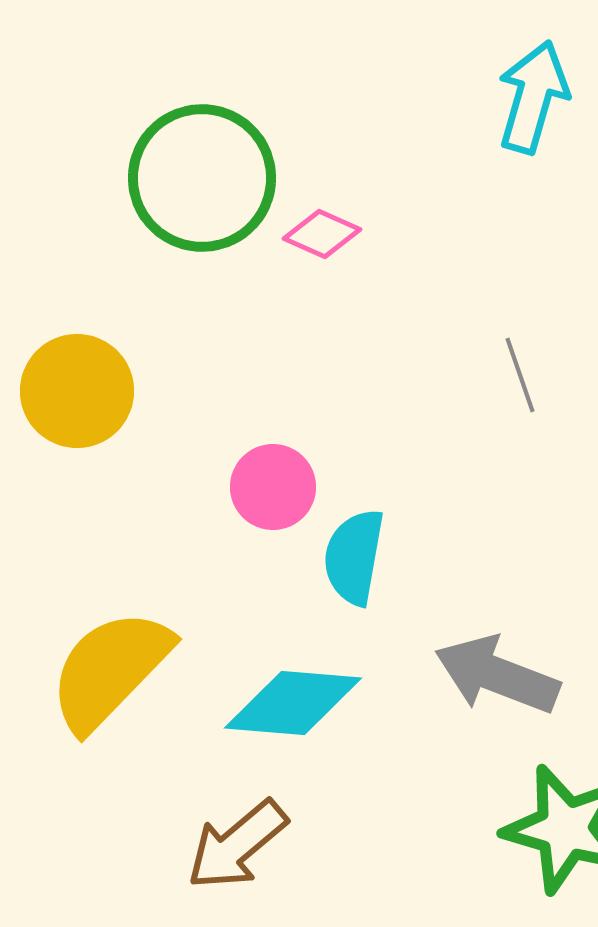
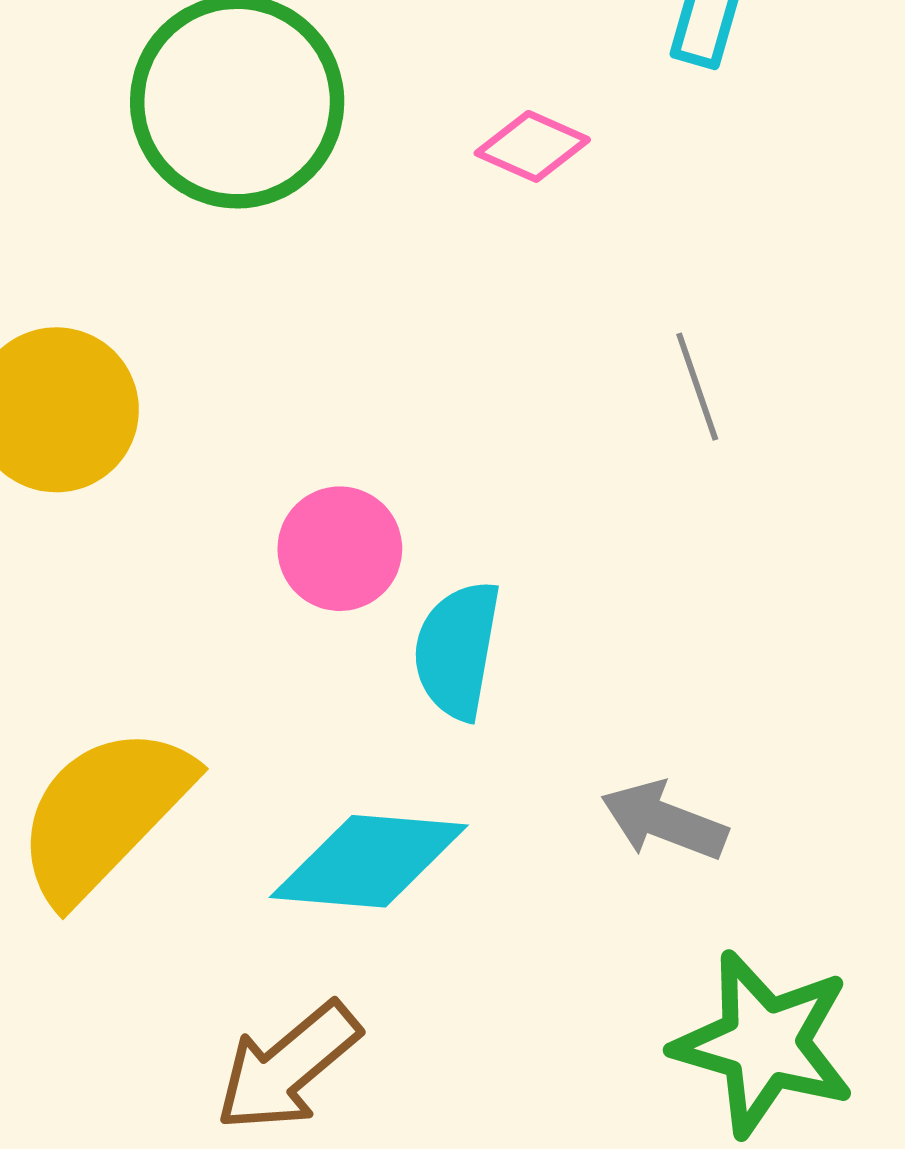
pink diamond: (322, 234) -> (532, 146), moved
gray arrow: (497, 675) -> (664, 821), size x0.7

